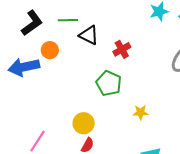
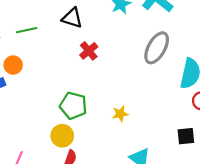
black triangle: (89, 35) -> (72, 18), moved
green pentagon: (109, 83) -> (73, 106), moved

